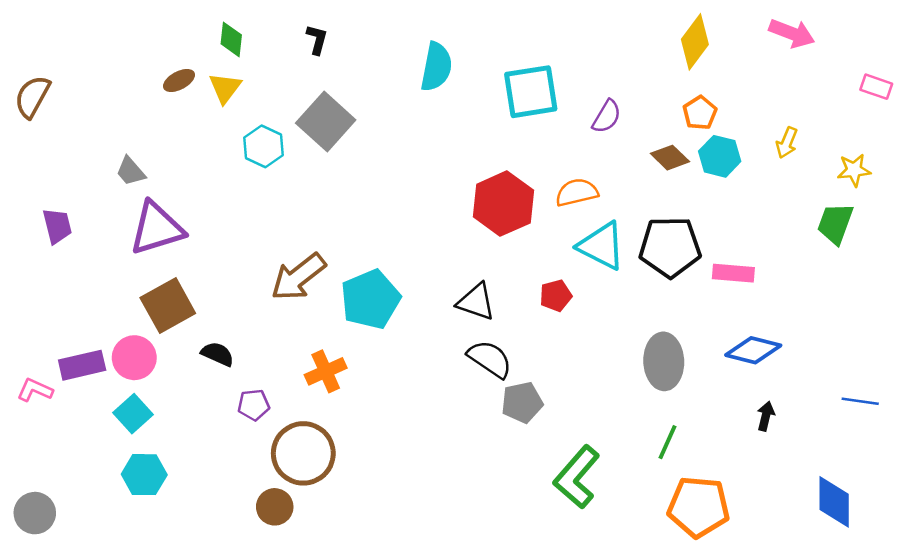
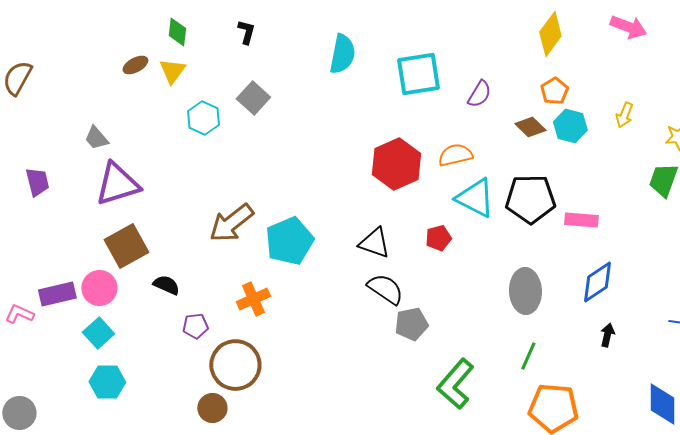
gray square: (326, 122) -> (253, 98), size x0.7
blue diamond: (753, 350) -> (597, 282), turned -48

